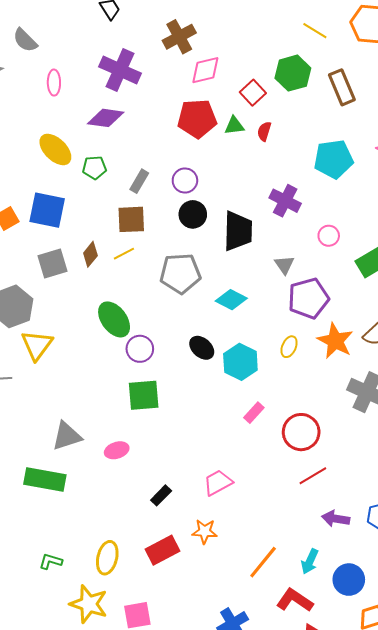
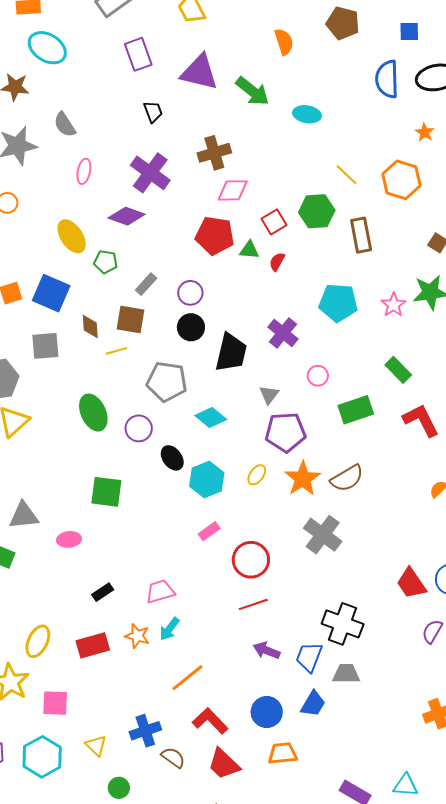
brown diamond: (90, 254) -> (90, 326), moved, turned -55
purple circle: (140, 349) -> (139, 428), moved
cyan arrow: (310, 561) -> (169, 629), moved

